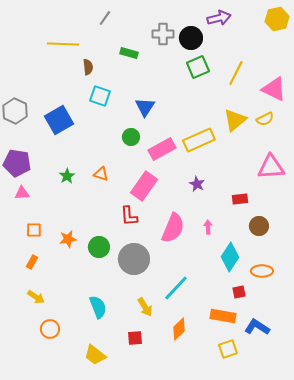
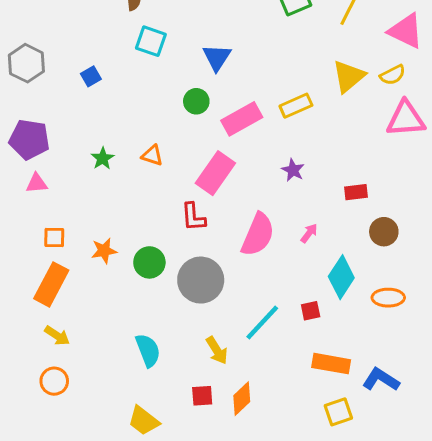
blue square: (59, 120) -> (91, 76), size x0.5
yellow rectangle: (199, 140) -> (296, 106), size x0.7
pink triangle: (271, 167) -> (406, 119), moved
pink arrow: (208, 227) -> (309, 233), turned 40
orange rectangle: (32, 262) -> (51, 284), size x2.0
red square: (239, 292) -> (311, 311), moved
orange circle: (50, 329) -> (54, 381), moved
orange diamond: (179, 329) -> (242, 399), moved

